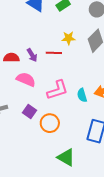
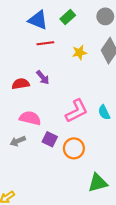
red line: (54, 53) -> (45, 43), moved
pink semicircle: (26, 79) -> (30, 118), moved
green triangle: (66, 157) -> (98, 183), turned -36

